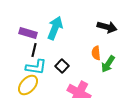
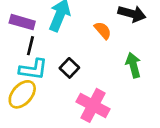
orange semicircle: (96, 53) -> (103, 30), moved, turned 144
green arrow: (108, 64) -> (133, 65), turned 132

